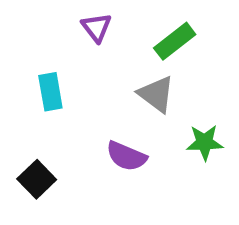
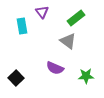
cyan rectangle: (50, 92) -> (22, 26), moved
green star: (205, 142) -> (86, 76), moved

